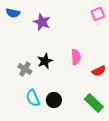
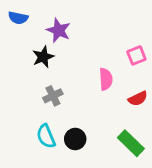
pink square: (98, 14) -> (136, 55), moved
black star: (45, 61) -> (43, 57), moved
gray cross: (25, 69) -> (53, 96), moved, turned 32

